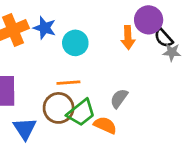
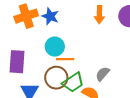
orange arrow: (128, 38) -> (99, 15), moved
cyan circle: (75, 43) -> (55, 47), moved

